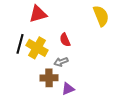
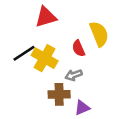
yellow semicircle: (101, 16) -> (99, 34), moved
black line: (20, 44) -> (24, 53), turned 42

